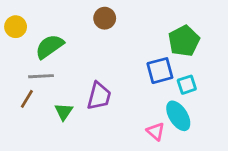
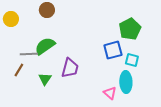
brown circle: (105, 18) -> (47, 10), moved
green semicircle: (50, 46) -> (45, 46), moved
cyan square: (187, 85) -> (132, 60), turned 32
cyan ellipse: (178, 116) -> (126, 82), turned 30

